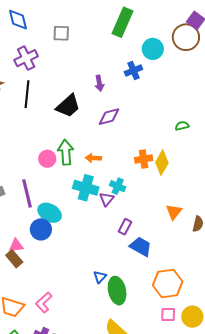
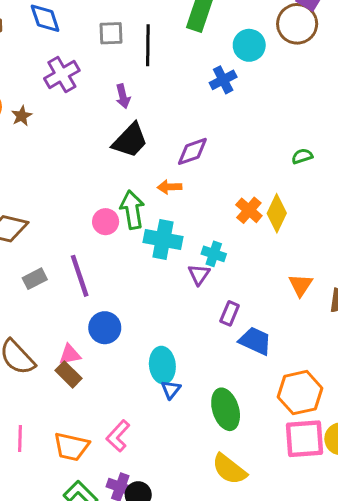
purple arrow: (99, 83) -> (123, 96), moved
black line: (27, 94) -> (148, 45), moved
orange arrow: (93, 158) -> (169, 187), moved
orange cross: (144, 159) -> (249, 210), turned -36
cyan cross: (86, 188) -> (163, 239), moved
cyan ellipse: (50, 213) -> (162, 365), moved, turned 60
blue triangle: (100, 277) -> (171, 390), moved
pink square: (168, 315) -> (305, 439), size x1.8

